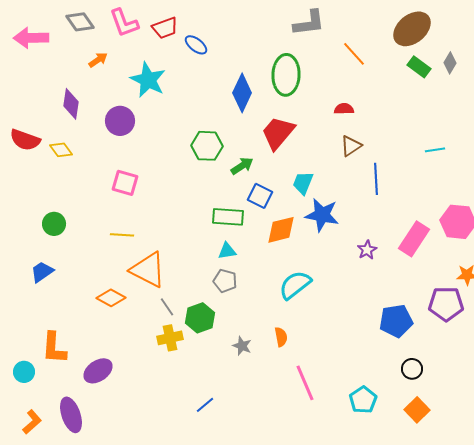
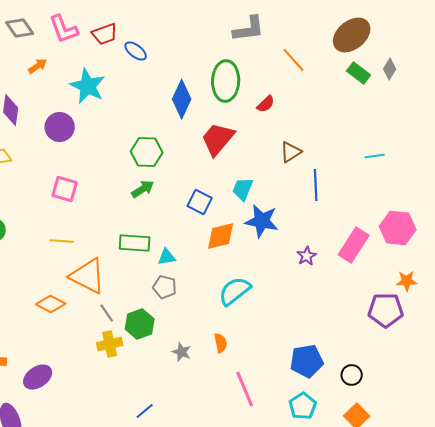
red semicircle: (344, 109) -> (266, 104), moved, turned 138
green arrow: (242, 166) -> (143, 189), moved
green rectangle: (228, 217) -> (135, 243), moved
blue pentagon: (396, 321) -> (307, 361), moved

